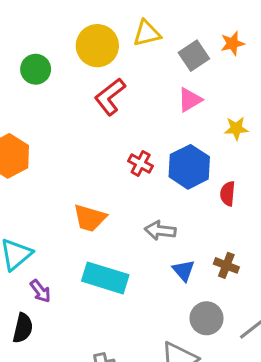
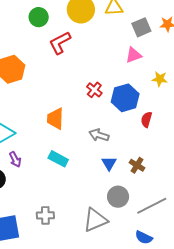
red L-shape: (110, 97) -> (60, 43), moved
orange trapezoid: (90, 218) -> (55, 119), turned 65
cyan rectangle: (105, 278) -> (58, 159), size x0.7

